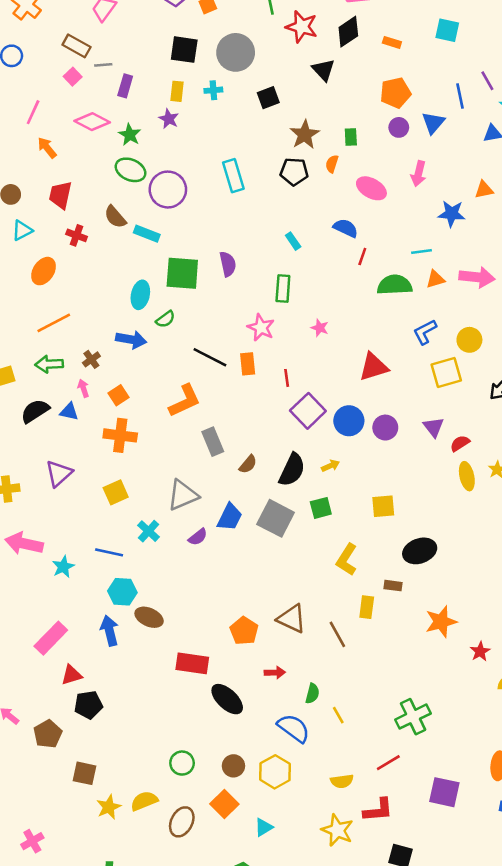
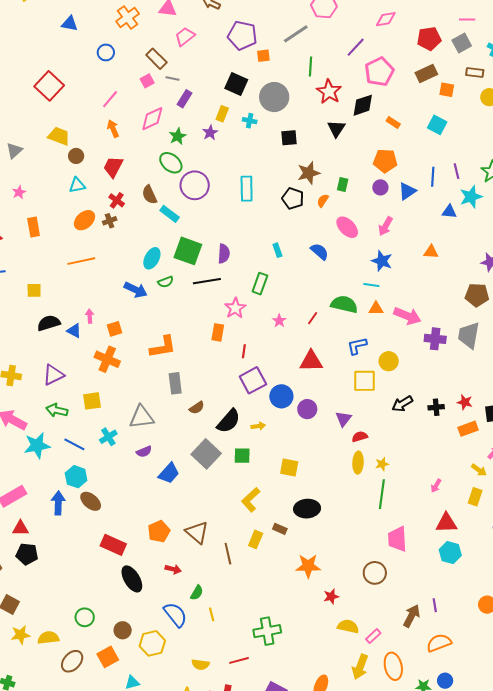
pink diamond: (92, 122) -> (152, 119), turned -68
blue star: (452, 214) -> (382, 261), moved
red line: (362, 256) -> (313, 318), moved
black line: (210, 357) -> (207, 281), moved, turned -52
brown cross: (91, 359) -> (110, 221), moved
green arrow: (49, 364) -> (57, 410), moved
blue trapezoid: (230, 517) -> (169, 473), moved
cyan star: (63, 567) -> (37, 445), size x1.5

